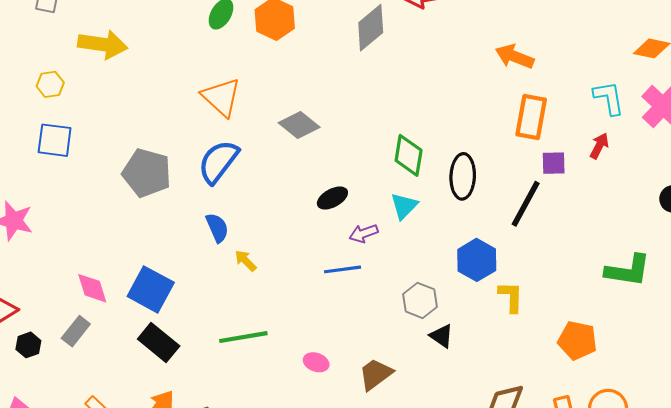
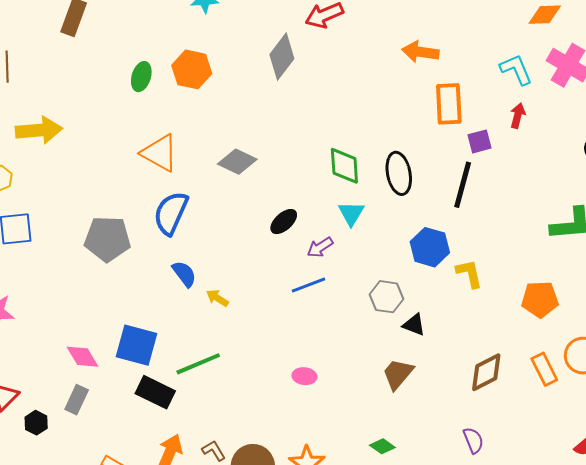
green line: (243, 337) -> (198, 364), moved
brown trapezoid: (376, 374) -> (398, 374), moved

